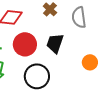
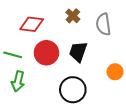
black circle: (37, 76) -> (73, 90), moved

